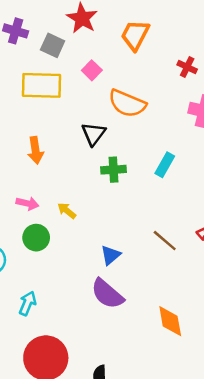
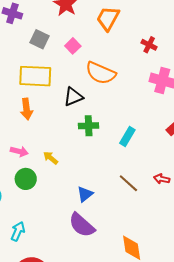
gray square: (53, 45) -> (39, 39), moved
yellow rectangle: (41, 85) -> (35, 76), moved
black triangle: (94, 134) -> (73, 97), turned 30
cyan rectangle: (165, 165) -> (127, 136), moved

